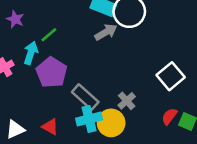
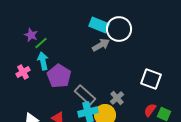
green line: (49, 35) -> (41, 43), moved
cyan arrow: (31, 53) -> (43, 61), turned -30
white square: (171, 76) -> (151, 79), turned -30

